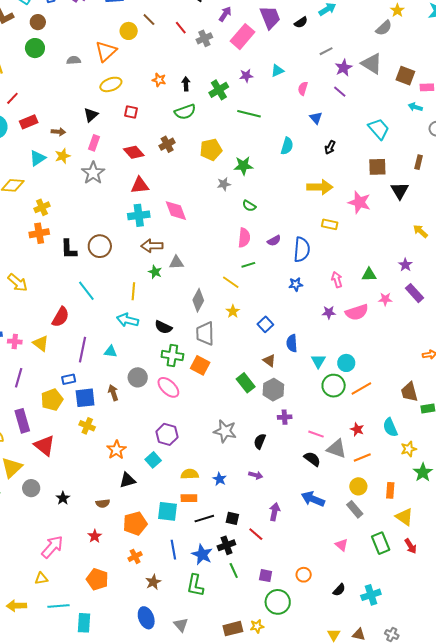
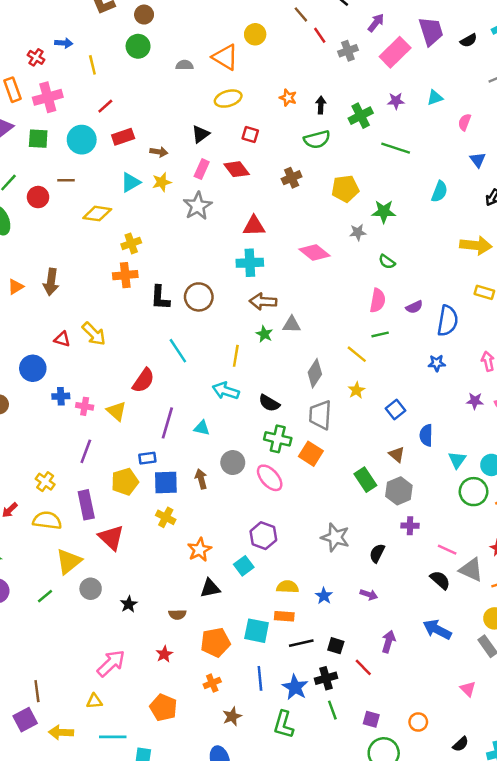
brown line: (149, 20) -> (301, 14), moved
orange triangle: (106, 51) -> (225, 57), turned -50
red diamond: (134, 152) -> (237, 169), moved
pink diamond: (176, 211) -> (314, 252), moved, turned -35

